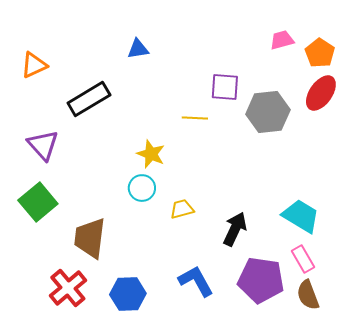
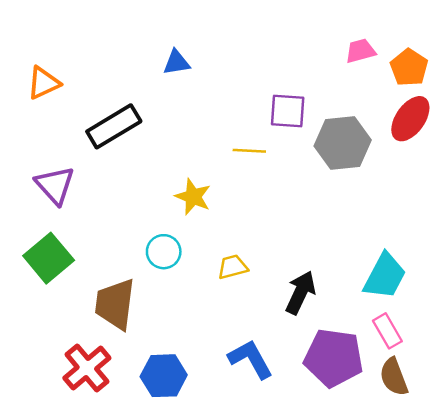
cyan circle: (142, 188) -> (164, 252), moved
cyan trapezoid: (301, 216) -> (385, 276), turned 87

